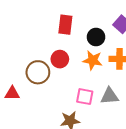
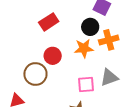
red rectangle: (65, 25) -> (49, 22), turned 66
black circle: (96, 37) -> (90, 27), moved

